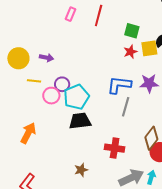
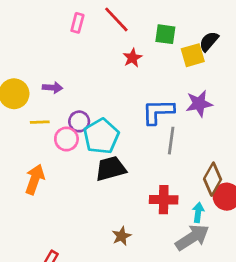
red line: (99, 15) -> (116, 19), turned -50
red star: (130, 52) -> (132, 58), moved
orange arrow: (28, 133) -> (35, 179), moved
cyan arrow: (151, 177) -> (198, 212), moved

